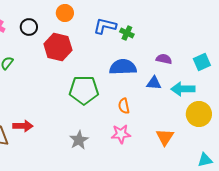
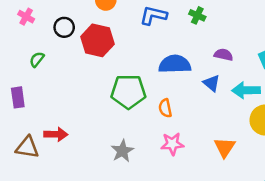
black circle: (29, 27) -> (64, 27), moved
green cross: (127, 33) -> (197, 15), moved
blue triangle: (154, 83) -> (212, 83), turned 35
orange semicircle: (124, 106) -> (165, 108), moved

